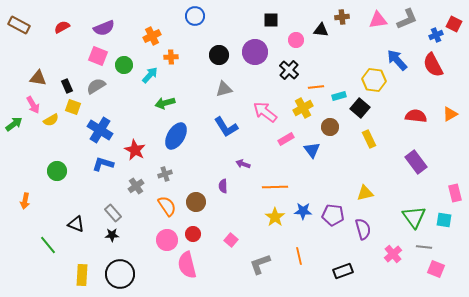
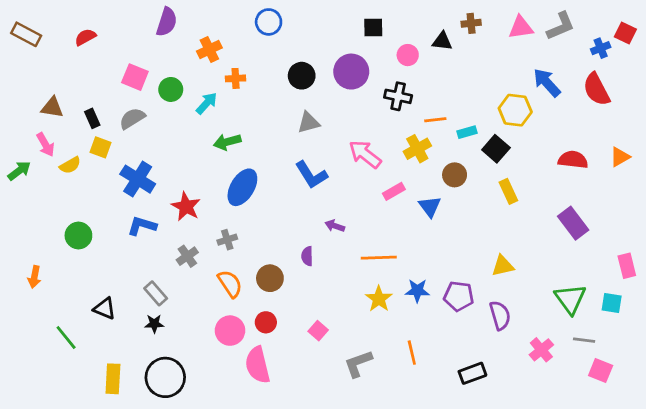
purple semicircle: (104, 28) -> (167, 22), moved, turned -50
black cross: (289, 70) -> (398, 96), turned -30

